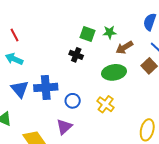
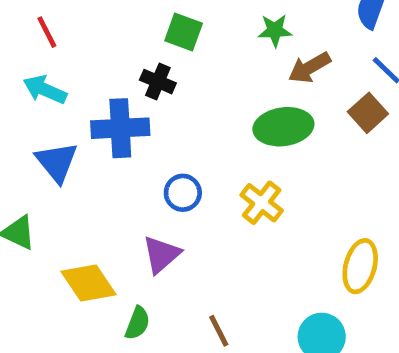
green square: (88, 34) -> (184, 32), moved
black cross: (76, 55) -> (158, 82), moved
blue cross: (46, 87) -> (120, 128), moved

